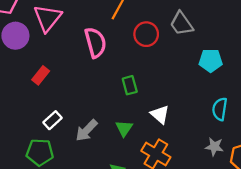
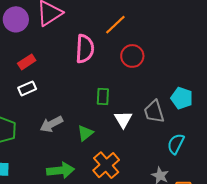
gray trapezoid: (181, 24) -> (154, 112), moved
white triangle: (160, 114) -> (123, 119), moved
white rectangle: (52, 120) -> (27, 88), moved

